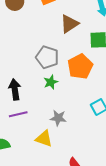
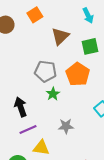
yellow triangle: (44, 139) -> (41, 148), moved

